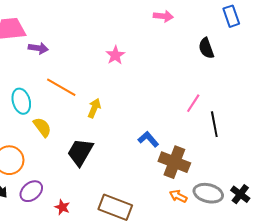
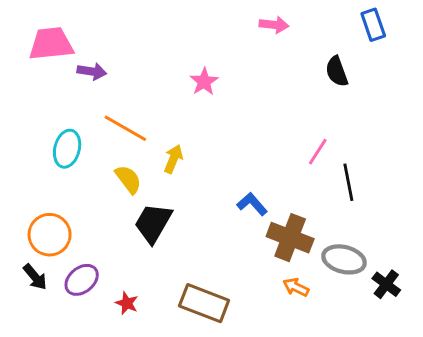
cyan ellipse: (21, 101) -> (67, 149), turned 30
yellow semicircle: (42, 127) -> (128, 179), moved
gray ellipse: (208, 193) -> (344, 259), moved

